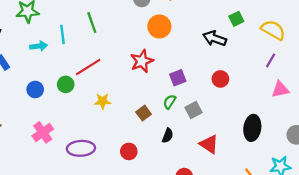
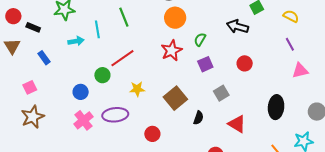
orange circle: (159, 27) -> (175, 18), moved
yellow semicircle: (273, 30) -> (291, 16), size x0.7
purple line: (271, 60) -> (290, 44), turned -56
blue circle: (35, 90) -> (81, 92), moved
green semicircle: (170, 102) -> (200, 39), moved
brown square: (144, 113) -> (175, 98), size x1.6
purple ellipse: (81, 148) -> (115, 115), moved
red circle: (129, 151) -> (152, 134), moved

